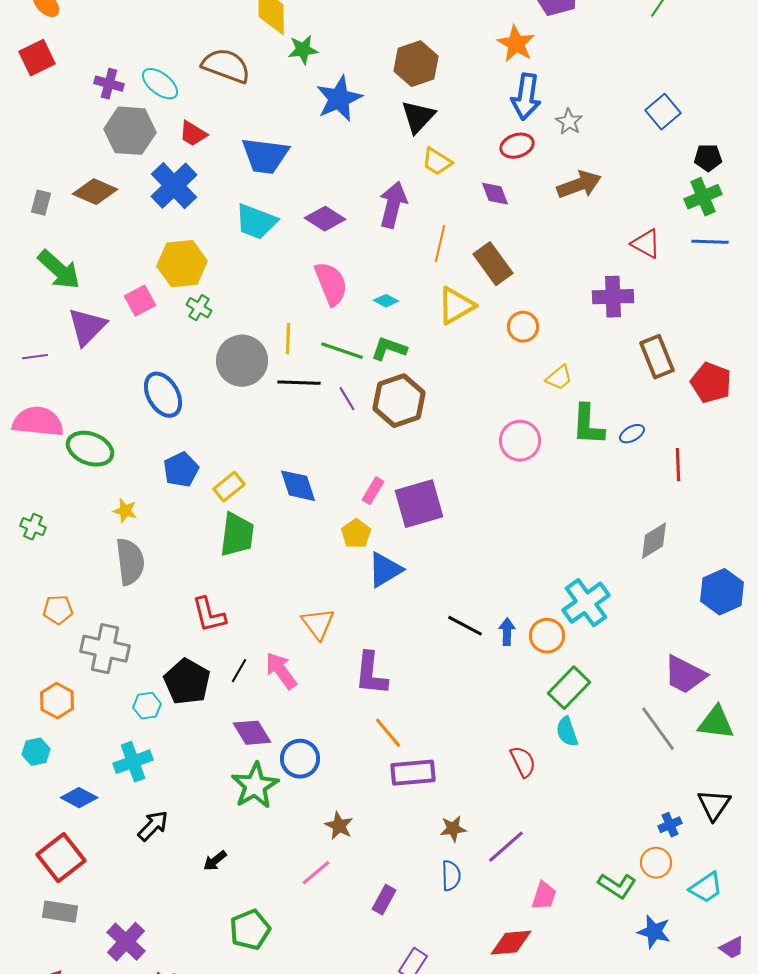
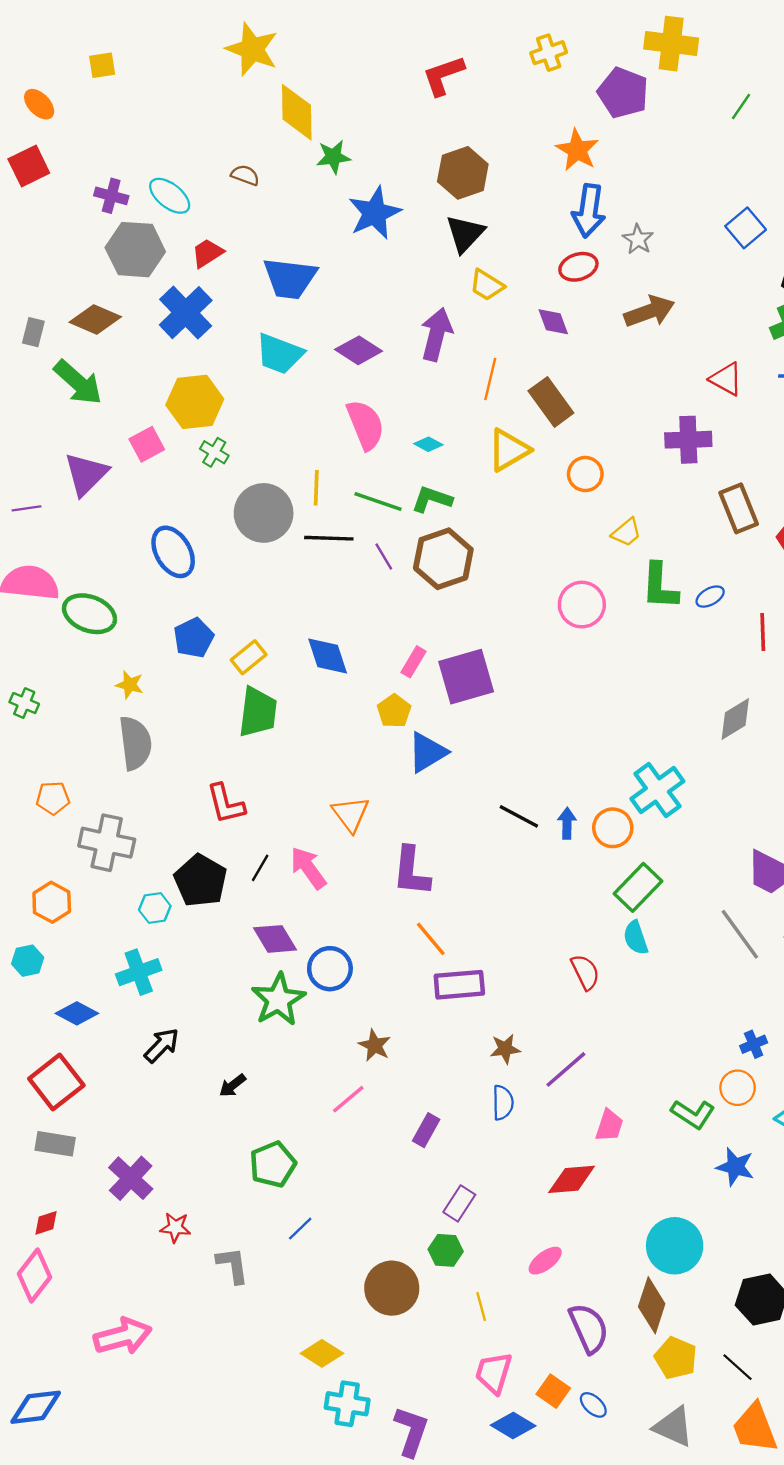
brown semicircle: (226, 66) -> (245, 175), size x0.5
red trapezoid: (193, 134) -> (207, 253), turned 116
green arrow: (59, 270) -> (78, 382), moved

